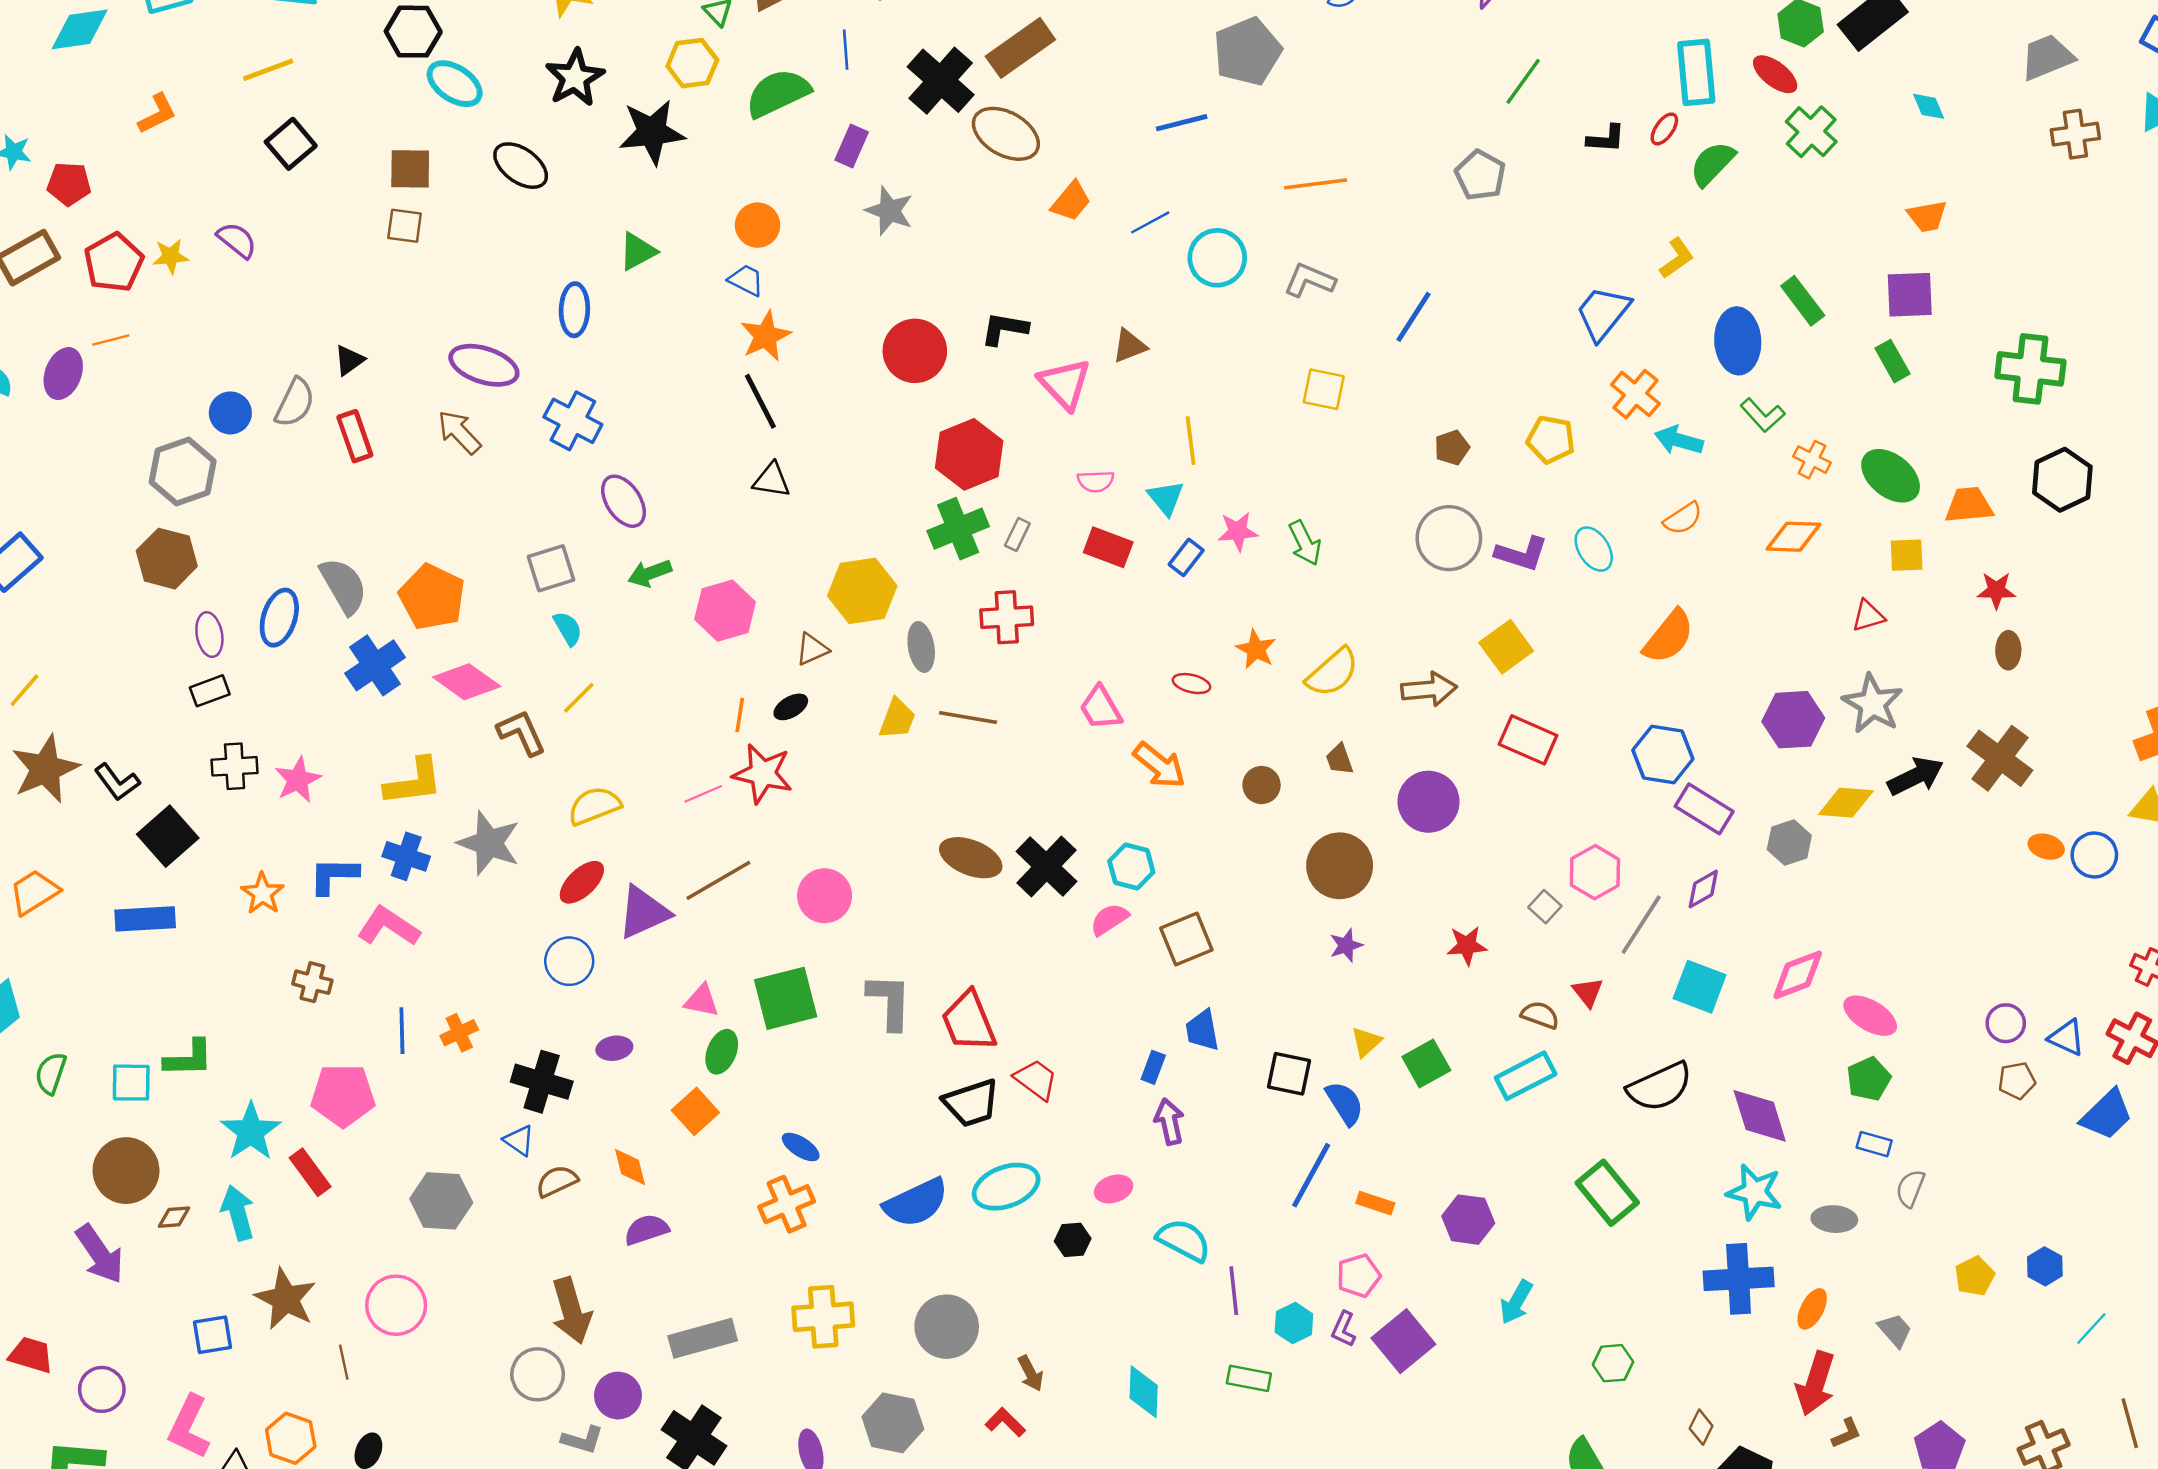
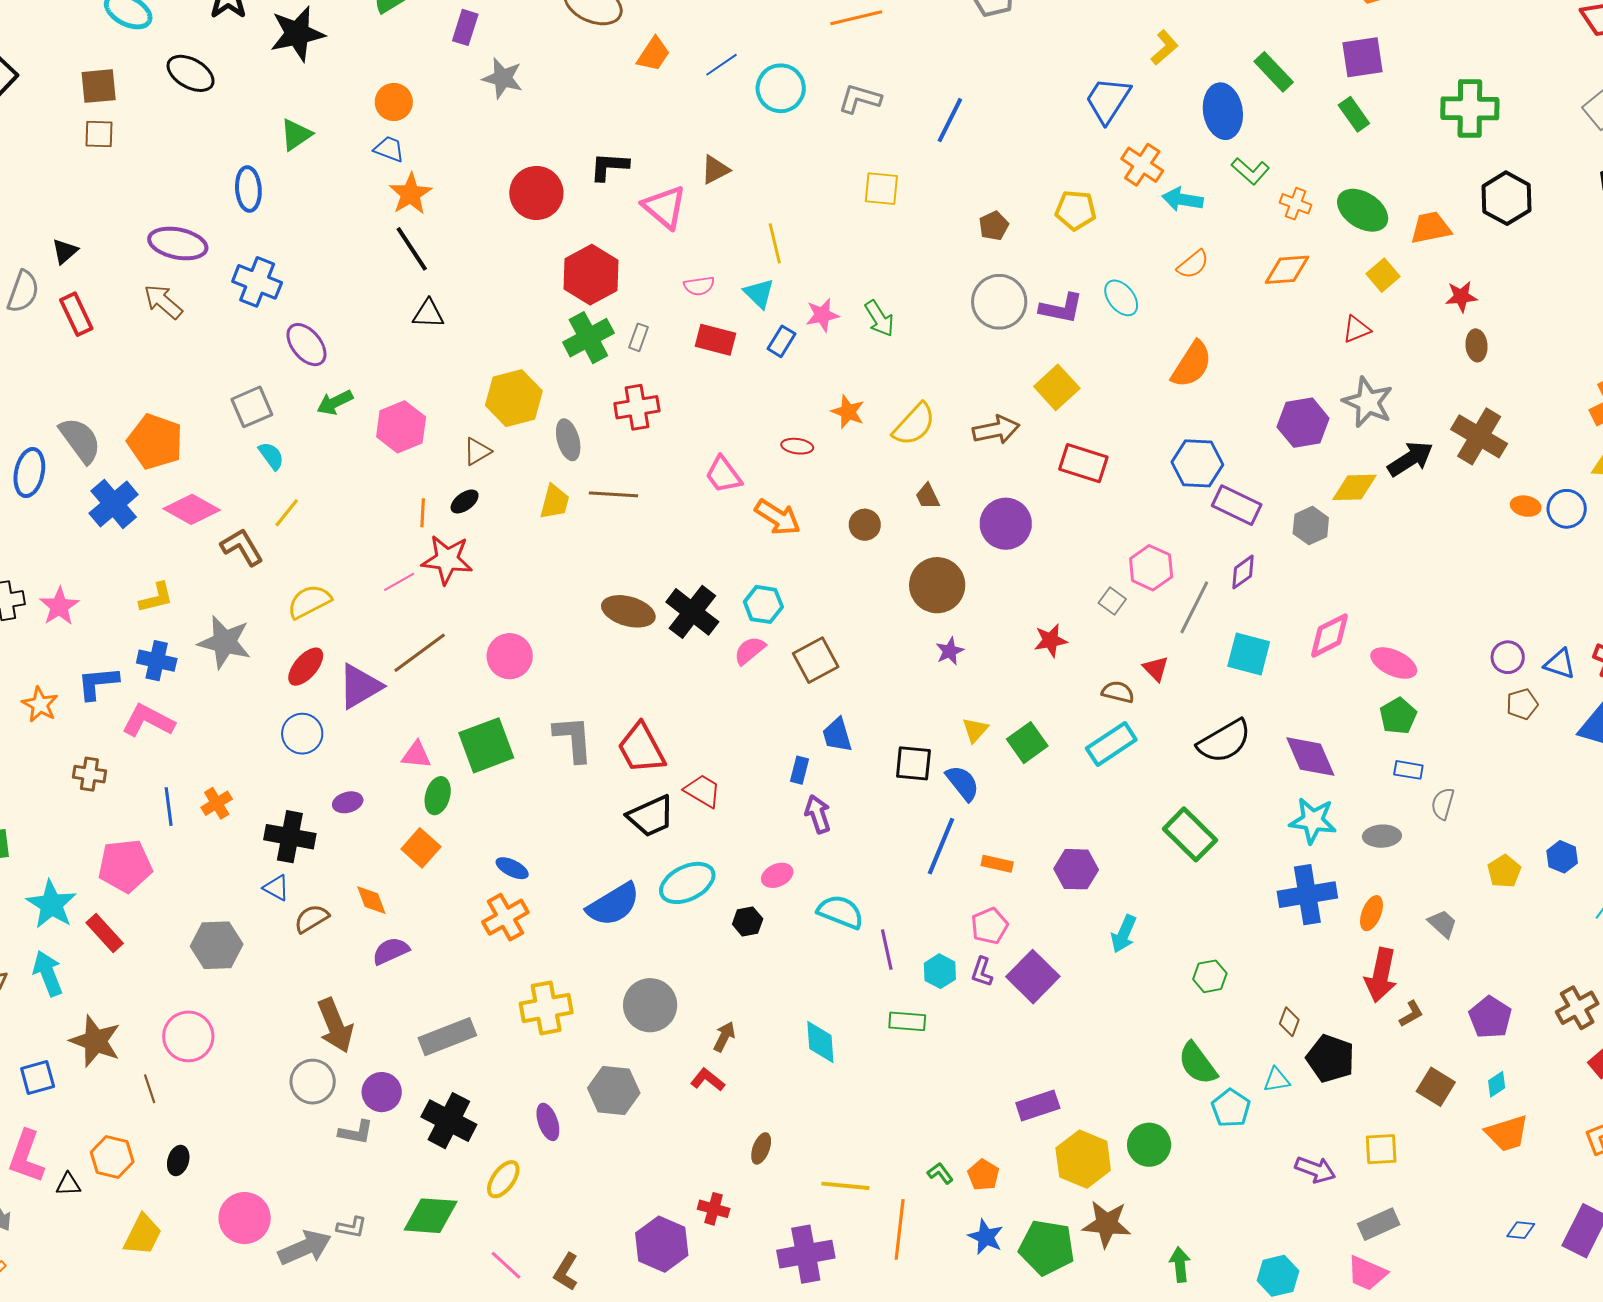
yellow square: (1907, 555) -> (1383, 275), turned -32
yellow L-shape: (414, 782) -> (156, 598), size x0.7
brown arrow: (1031, 1373) -> (724, 1037), turned -120

